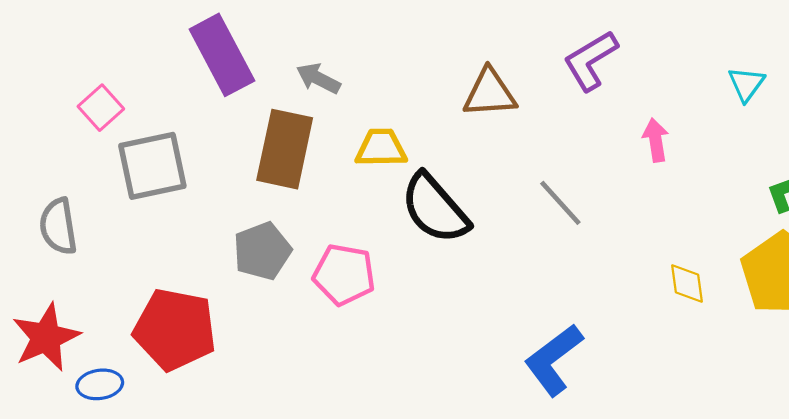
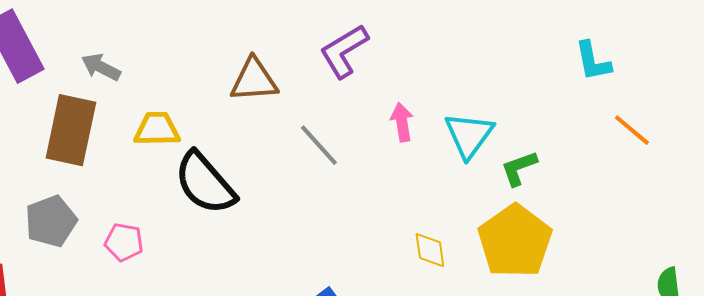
cyan triangle: (746, 84) -> (469, 135), moved, size x1.5
gray line: (560, 203) -> (319, 145), moved
pink pentagon: (344, 275) -> (124, 242), size x0.7

